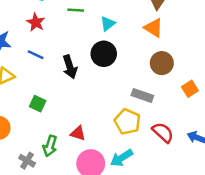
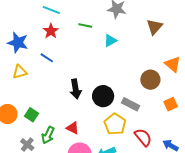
orange triangle: (153, 28) -> (173, 64), moved
black circle: (104, 54) -> (103, 96), moved
black arrow: (70, 67) -> (76, 89), moved
green square: (38, 104) -> (31, 115), moved

